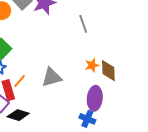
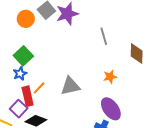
brown diamond: (108, 71) -> (137, 53), moved
purple ellipse: (95, 98) -> (111, 109), turned -45

